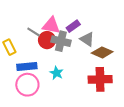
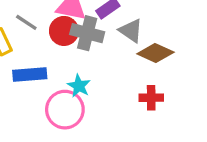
gray line: (34, 32) -> (26, 22), moved
red cross: (100, 79) -> (151, 98), size x0.6
pink circle: (27, 85) -> (65, 110), moved

